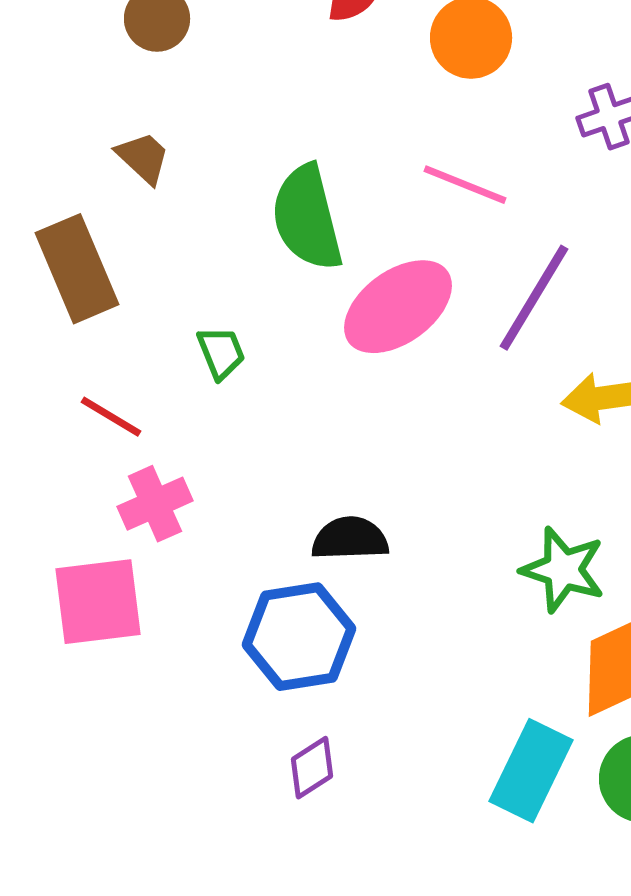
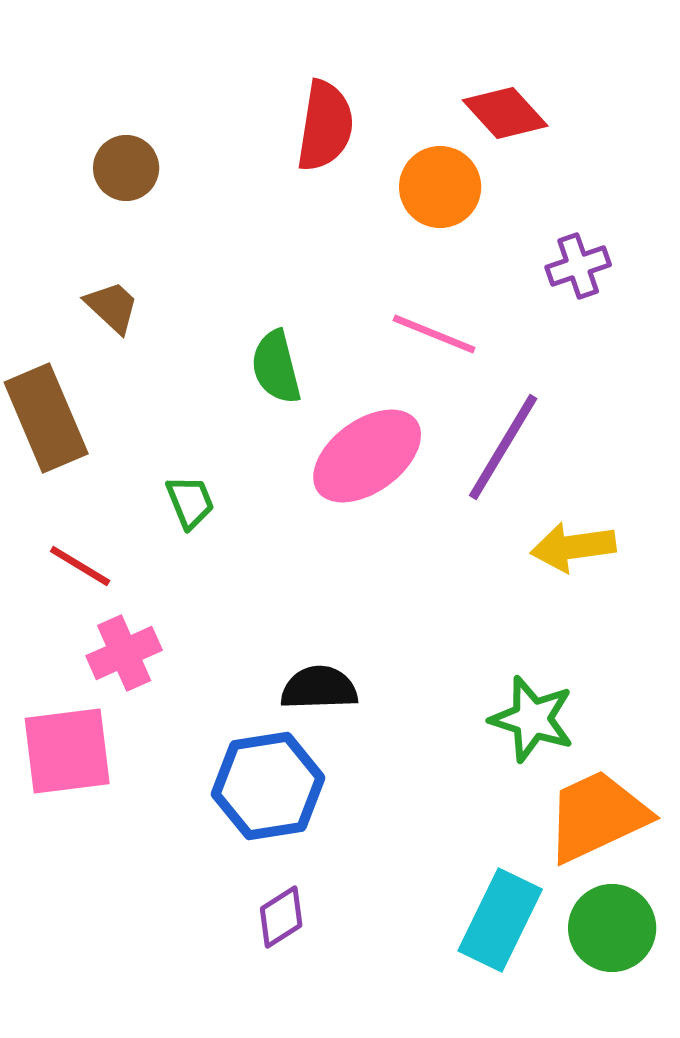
green semicircle: (307, 218) -> (276, 367), size x0.7

